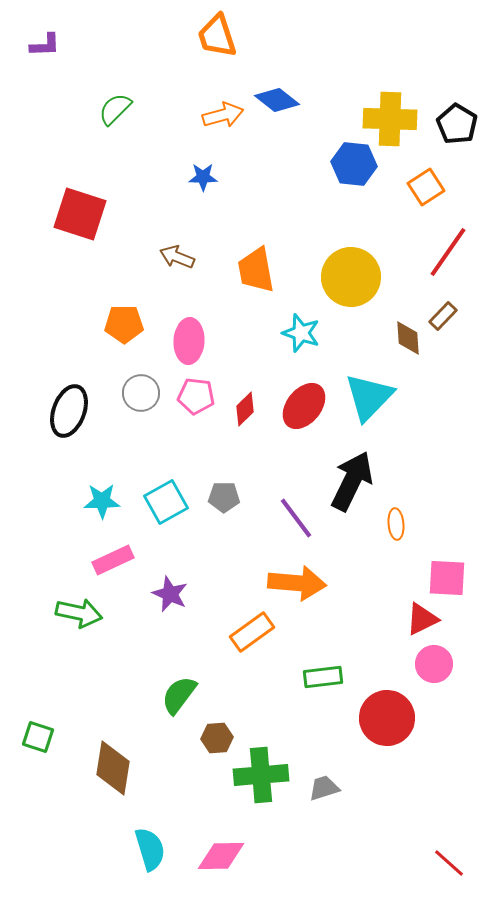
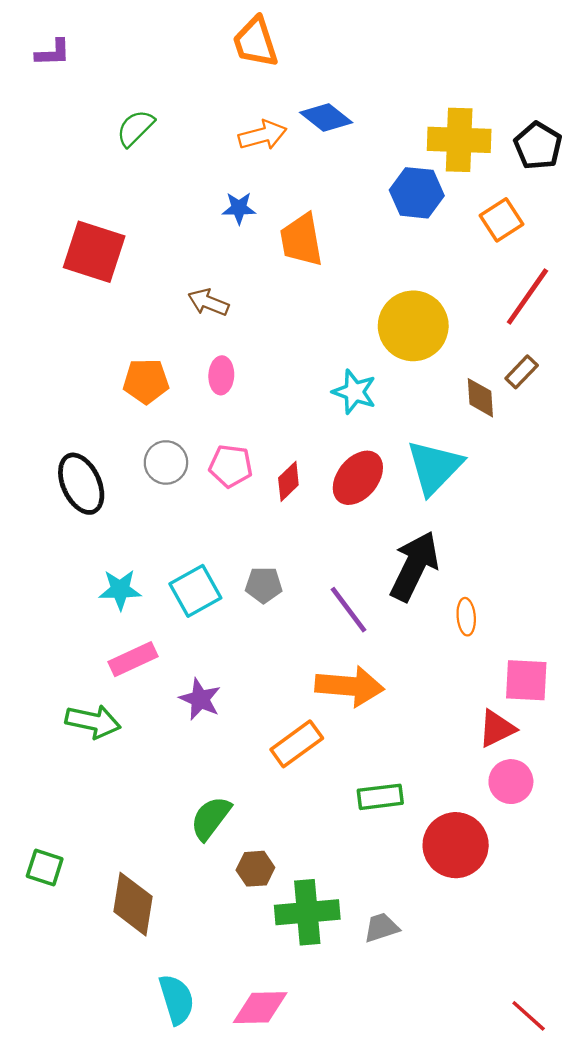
orange trapezoid: (256, 270) -> (301, 240), moved
pink ellipse: (189, 341) -> (221, 375), moved, size x0.7
black ellipse: (69, 411) -> (81, 484), turned -45

